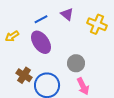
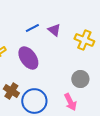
blue line: (41, 19) -> (32, 28), moved
gray circle: (76, 63) -> (80, 79), moved

